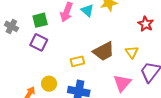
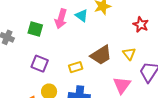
green square: (40, 20) -> (35, 29), turned 35
purple square: (39, 42) -> (40, 64), moved

